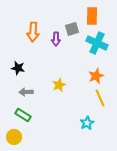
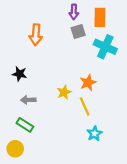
purple arrow: (56, 39) -> (74, 12), moved
orange star: (96, 76) -> (88, 83), moved
yellow line: (100, 98) -> (85, 106), moved

